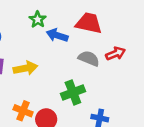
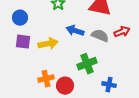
blue arrow: (57, 35) -> (75, 31), moved
orange cross: (23, 111) -> (46, 79), turned -35

